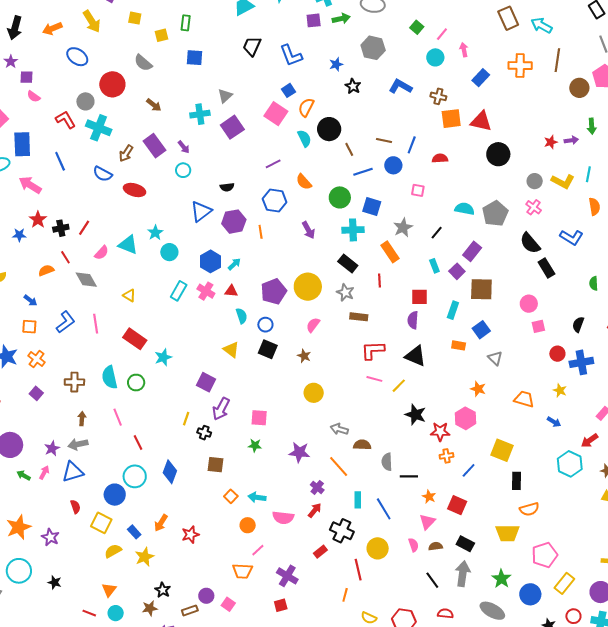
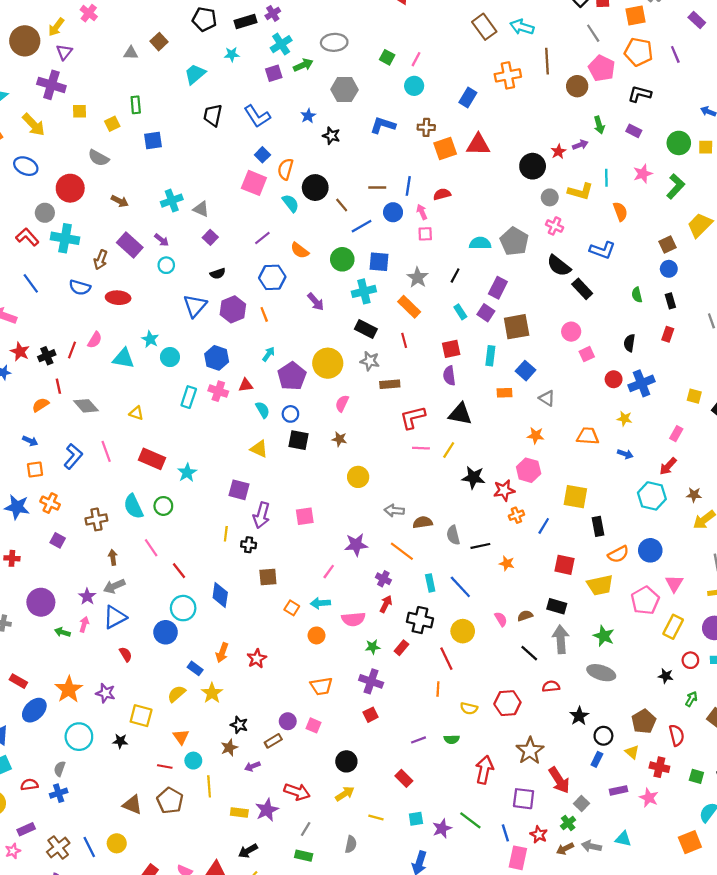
pink arrow: (464, 50) -> (422, 212), moved
gray triangle: (225, 96) -> (201, 209), moved, turned -42
purple square: (232, 127) -> (210, 237), moved, size x0.6
black circle: (498, 154) -> (533, 166), moved
pink semicircle: (102, 253) -> (95, 340), moved
red line: (65, 257) -> (58, 386), turned 32
cyan arrow: (234, 264) -> (268, 354), moved
green star: (255, 445) -> (373, 647), moved
red square: (457, 505) -> (565, 565), moved
pink triangle: (427, 522) -> (674, 583), moved
yellow square: (101, 523) -> (141, 716), moved
pink line: (258, 550) -> (329, 572), moved
blue circle: (530, 594) -> (650, 550), moved

